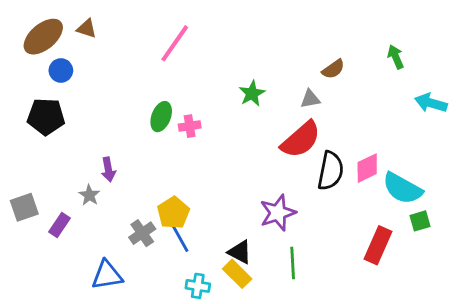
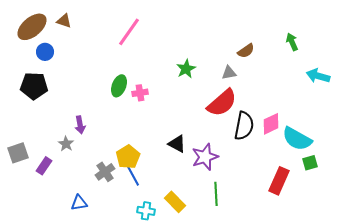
black triangle: (240, 252) -> (177, 144), moved
blue triangle: (107, 275) -> (79, 203), size x0.7

